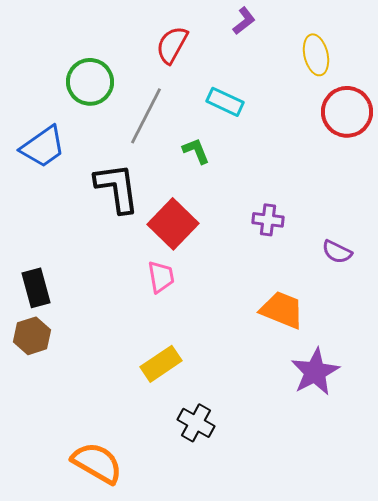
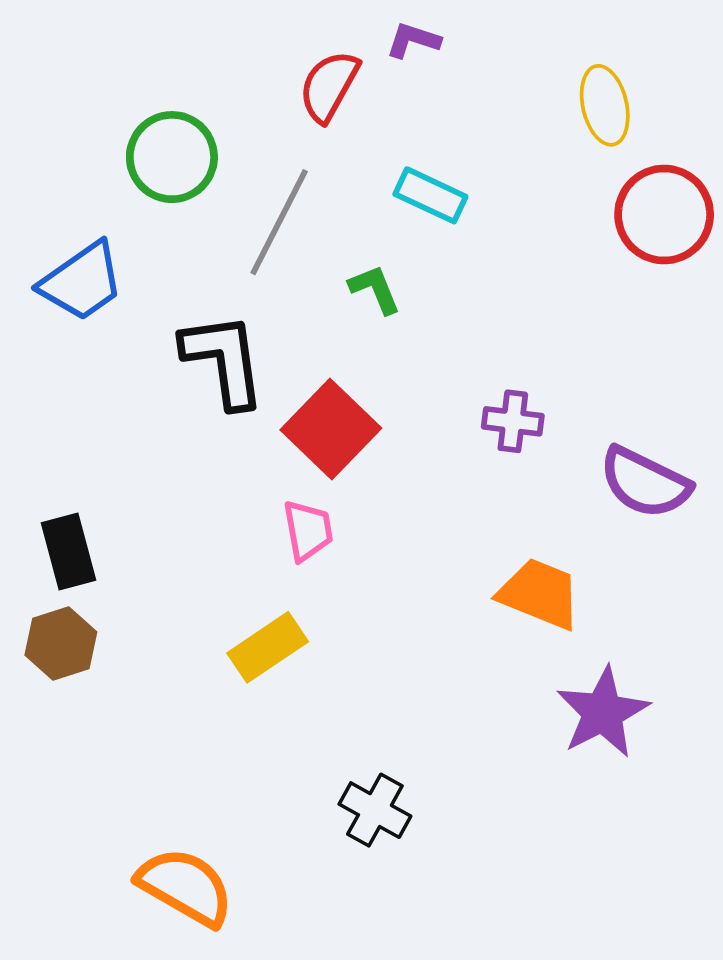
purple L-shape: (244, 21) -> (413, 40), moved, turned -124
purple semicircle: (337, 252) -> (645, 483), size x1.6
yellow rectangle: (161, 364) -> (268, 647), moved

